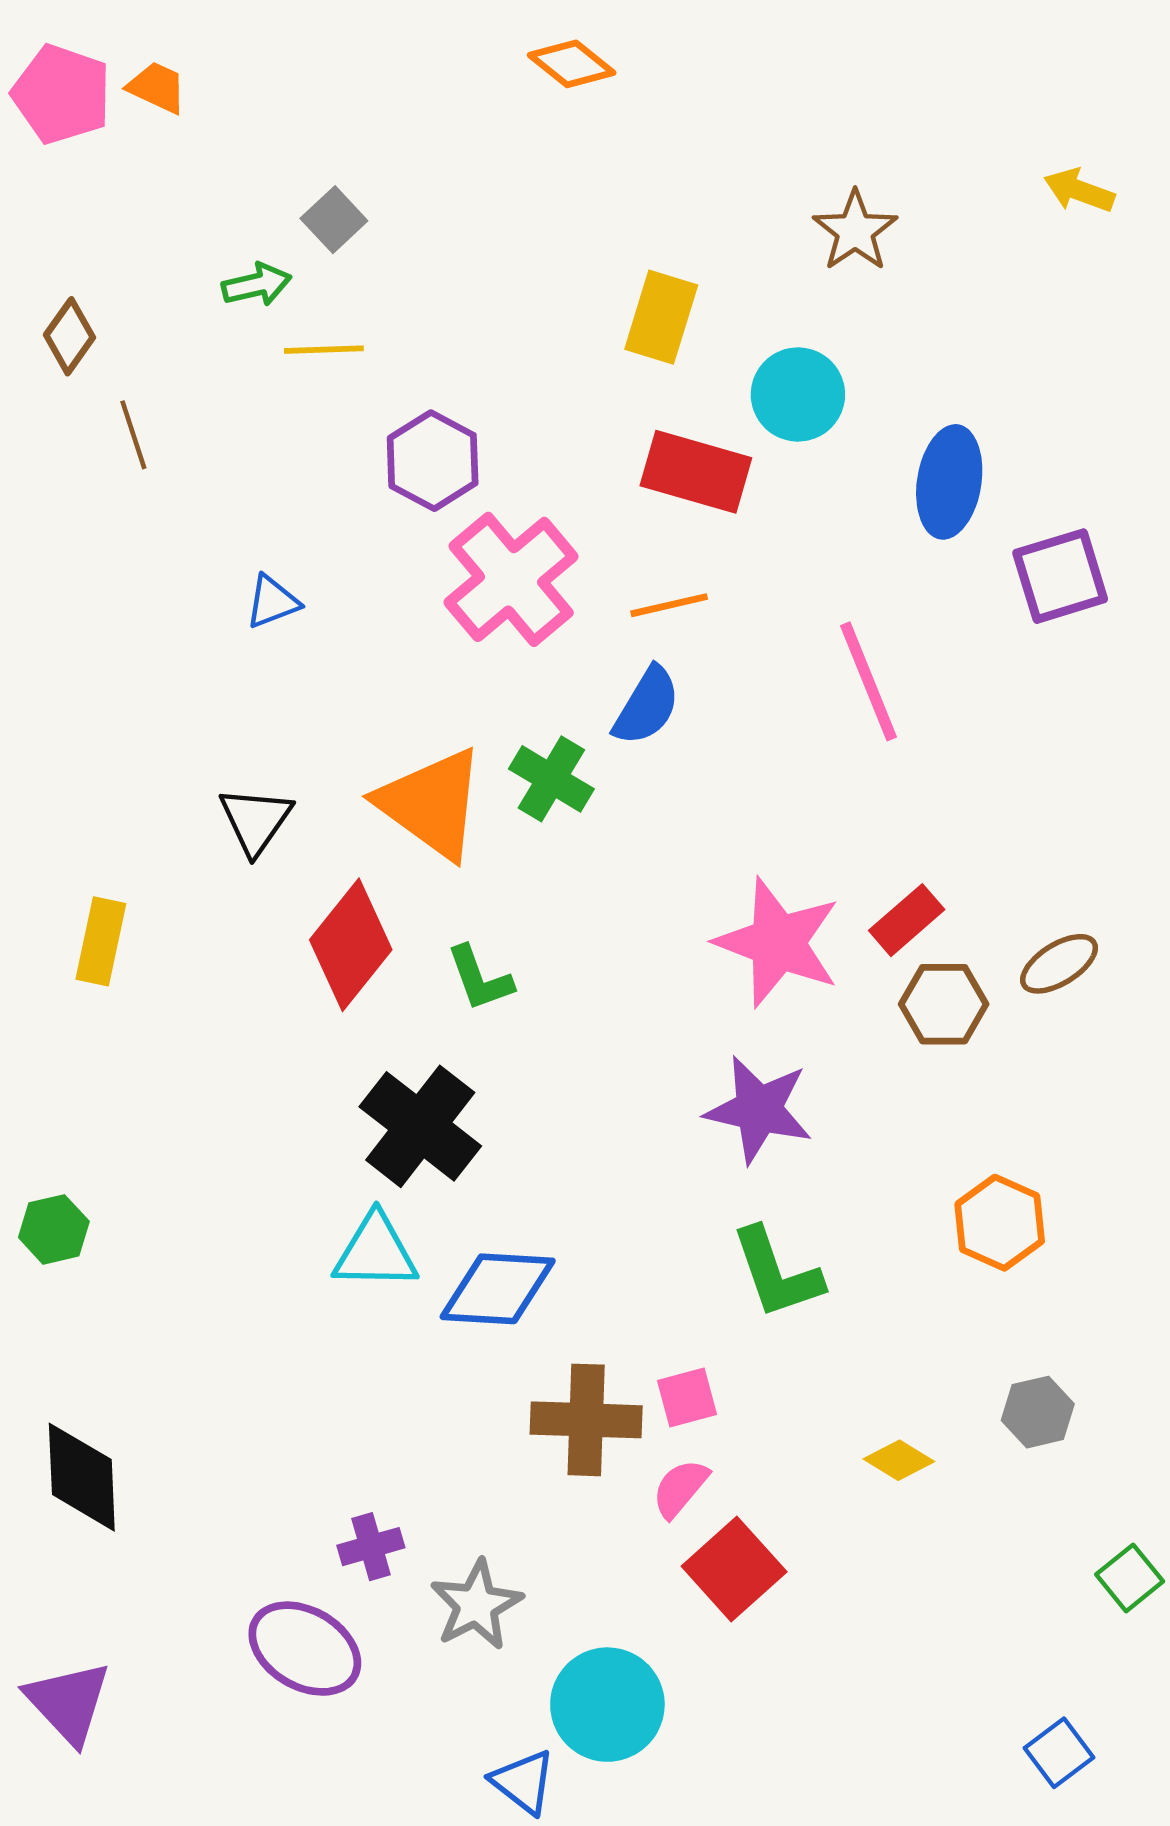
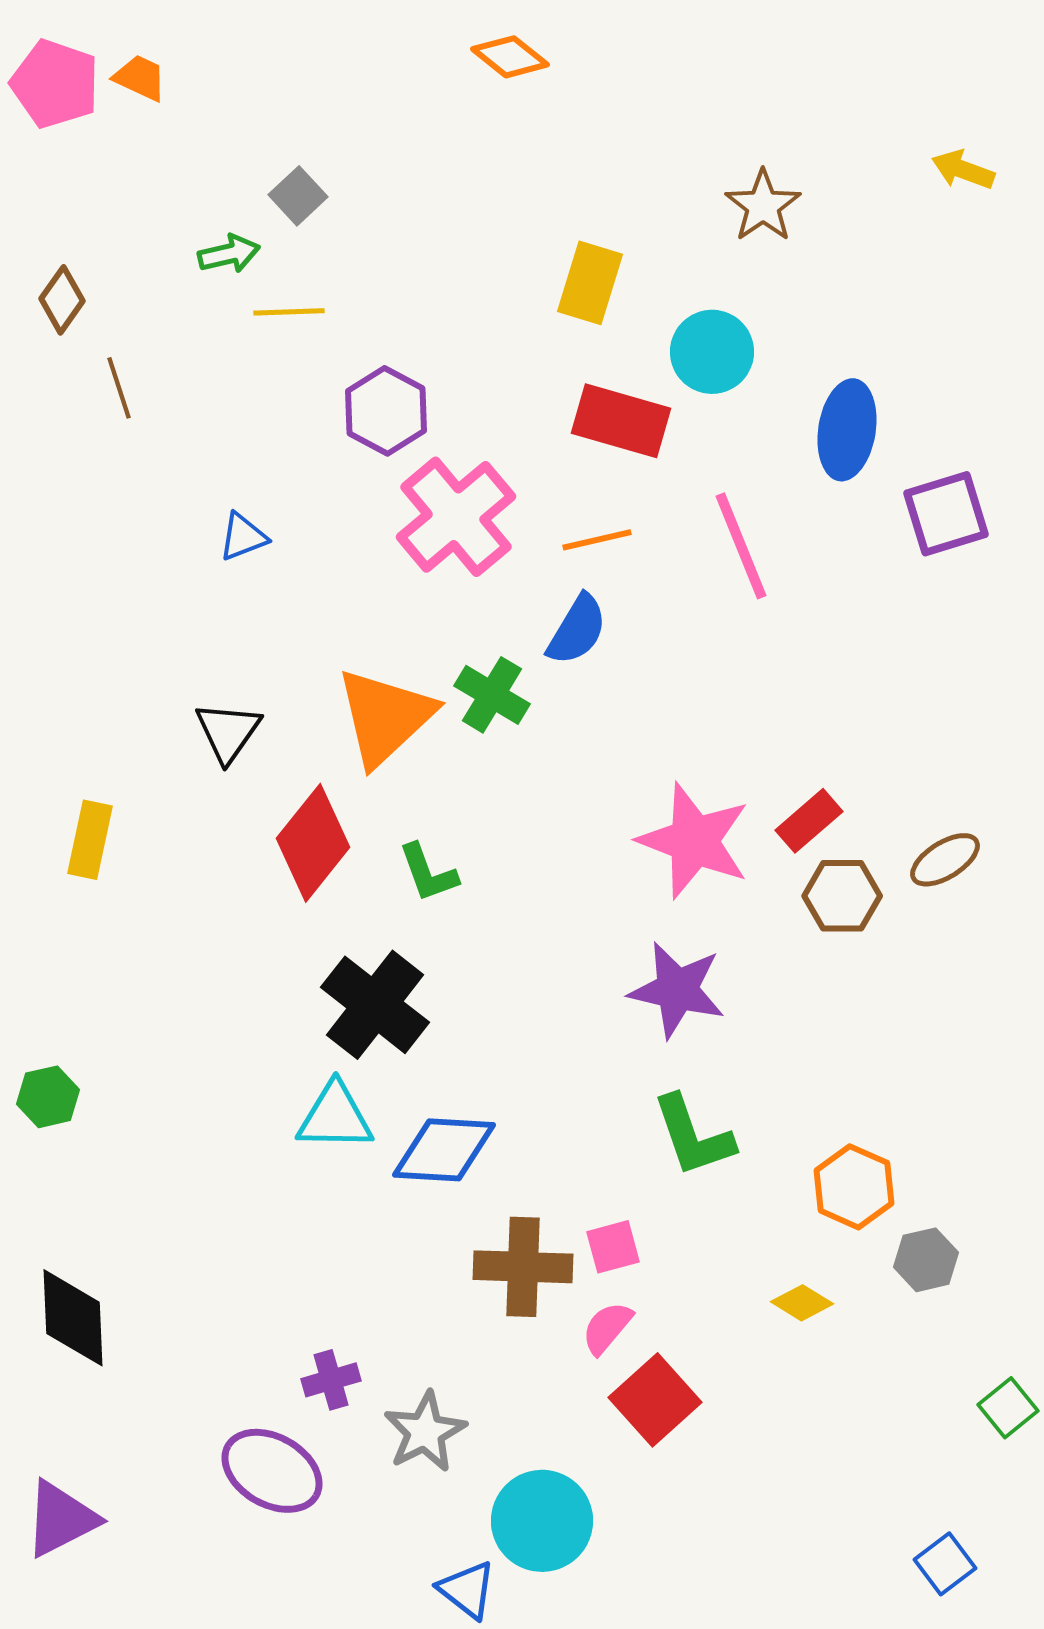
pink line: (869, 681) -> (741, 546), moved
orange triangle: (431, 804) -> (385, 717), turned 41
orange hexagon: (1000, 1223) -> (854, 1187), moved
purple triangle: (68, 1702) -> (61, 1519), turned 46

